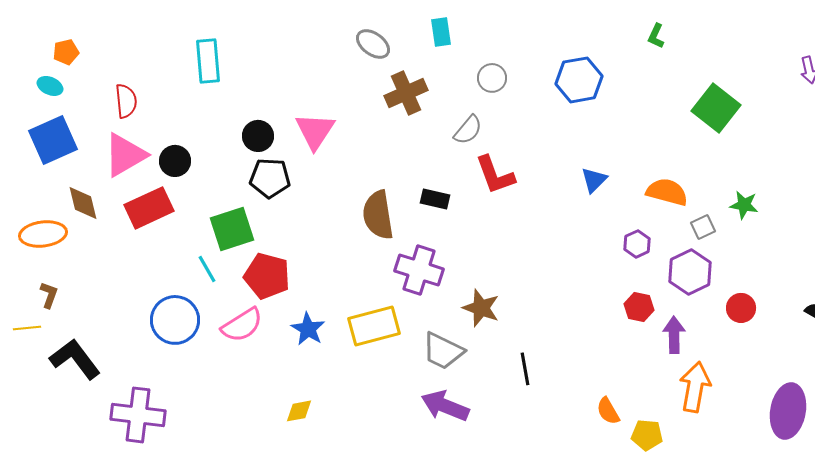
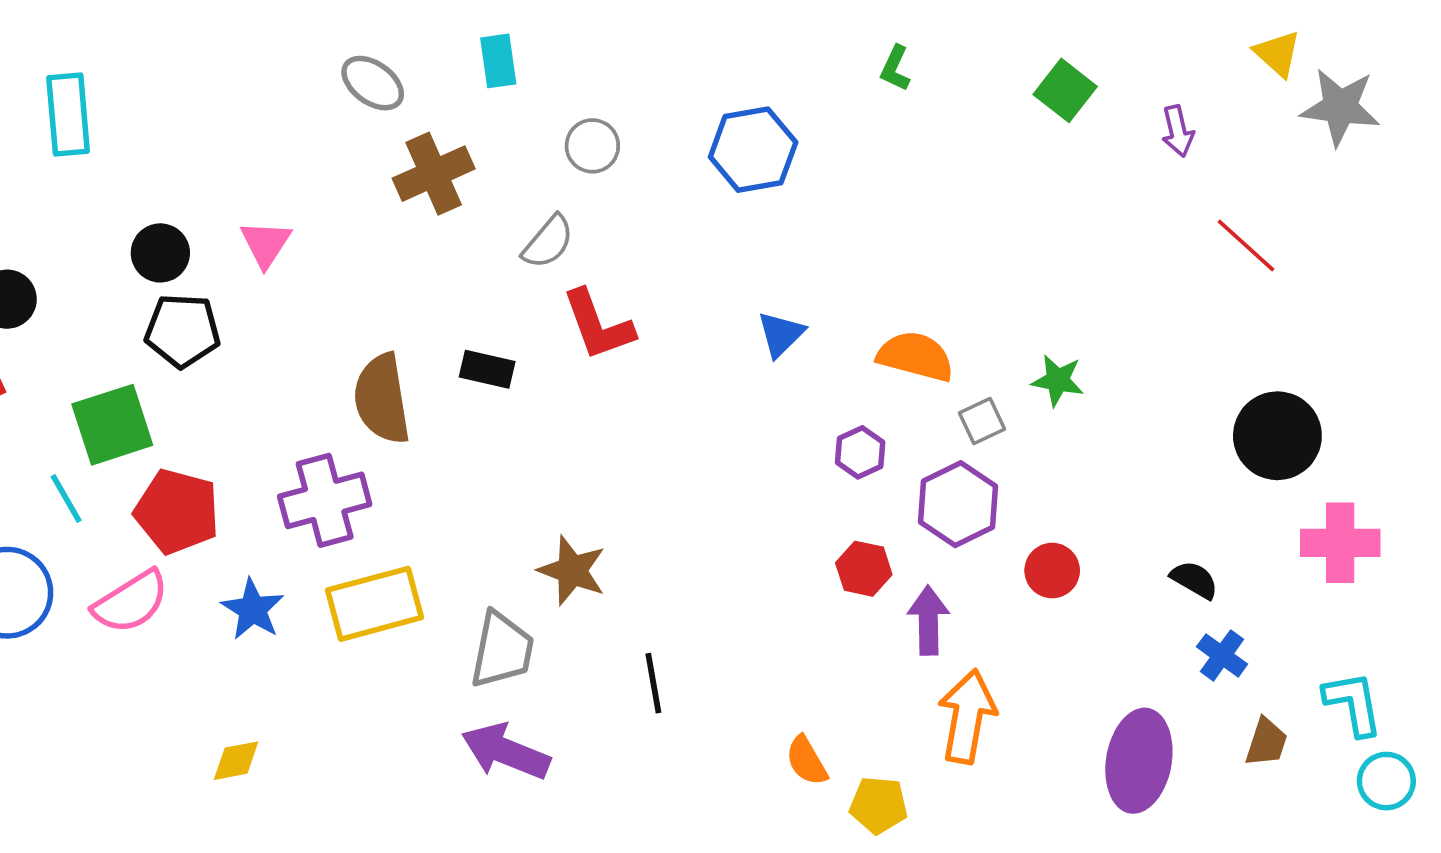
green square: (716, 108) -> (1065, 90), moved, size x0.7
pink triangle: (315, 131) -> (266, 244), size x0.7
purple cross: (419, 270) -> (325, 500), moved, turned -33
gray trapezoid: (443, 351) -> (502, 650), turned -105

